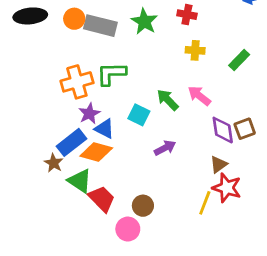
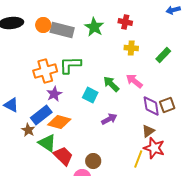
blue triangle: (104, 129) -> (11, 105), moved

